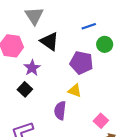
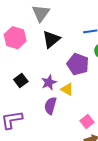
black triangle: (49, 41) -> (51, 39), turned 36
purple star: (32, 68) -> (49, 82), moved

